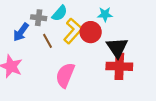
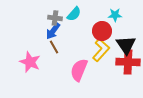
yellow L-shape: (73, 31) -> (101, 50), moved
blue arrow: (21, 32) -> (53, 31), moved
brown line: (47, 41) -> (54, 47), moved

